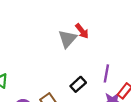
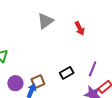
gray triangle: (67, 39) -> (45, 21), moved

